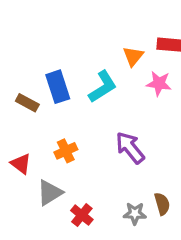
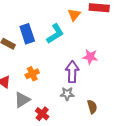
pink star: (159, 83) -> (90, 57), moved
purple arrow: (130, 148) -> (72, 72), turned 40
gray star: (135, 213) -> (67, 94), moved

